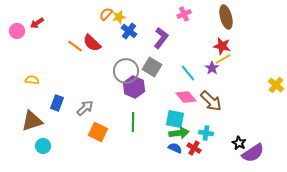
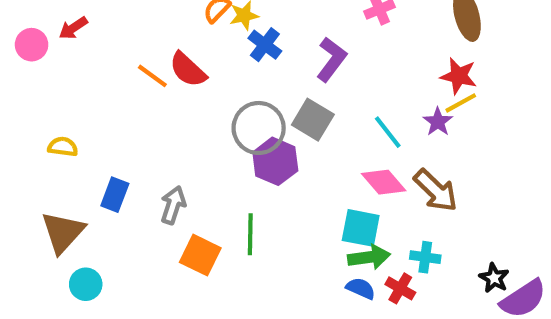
gray arrow: (85, 108) -> (173, 205), turned -30
brown triangle: (32, 121) -> (63, 232), turned -30
green line: (133, 122) -> (250, 234), moved

